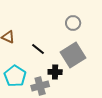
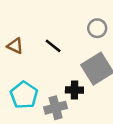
black line: (38, 49) -> (53, 46), moved

